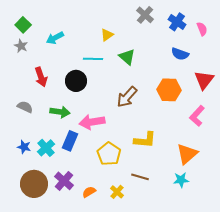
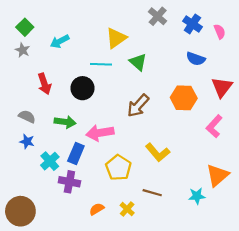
yellow triangle: (107, 35) -> (116, 38), size x1.5
yellow L-shape: (145, 140) -> (158, 152), turned 45
blue star: (24, 147) -> (27, 142), moved
orange triangle: (187, 154) -> (217, 175), moved
purple cross: (64, 181) -> (69, 182), moved, turned -30
brown circle: (34, 184) -> (20, 211), moved

